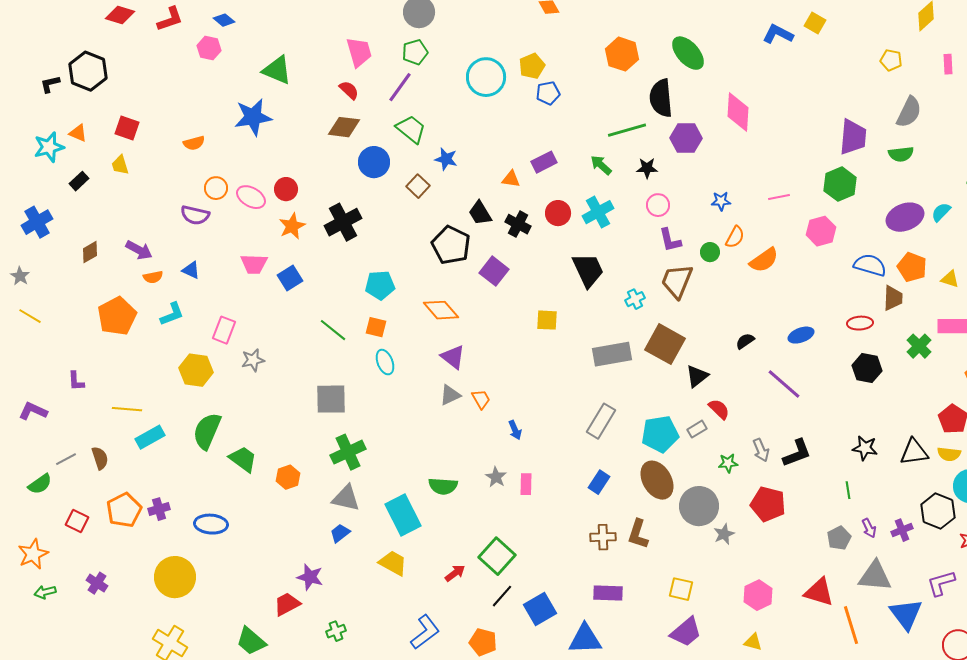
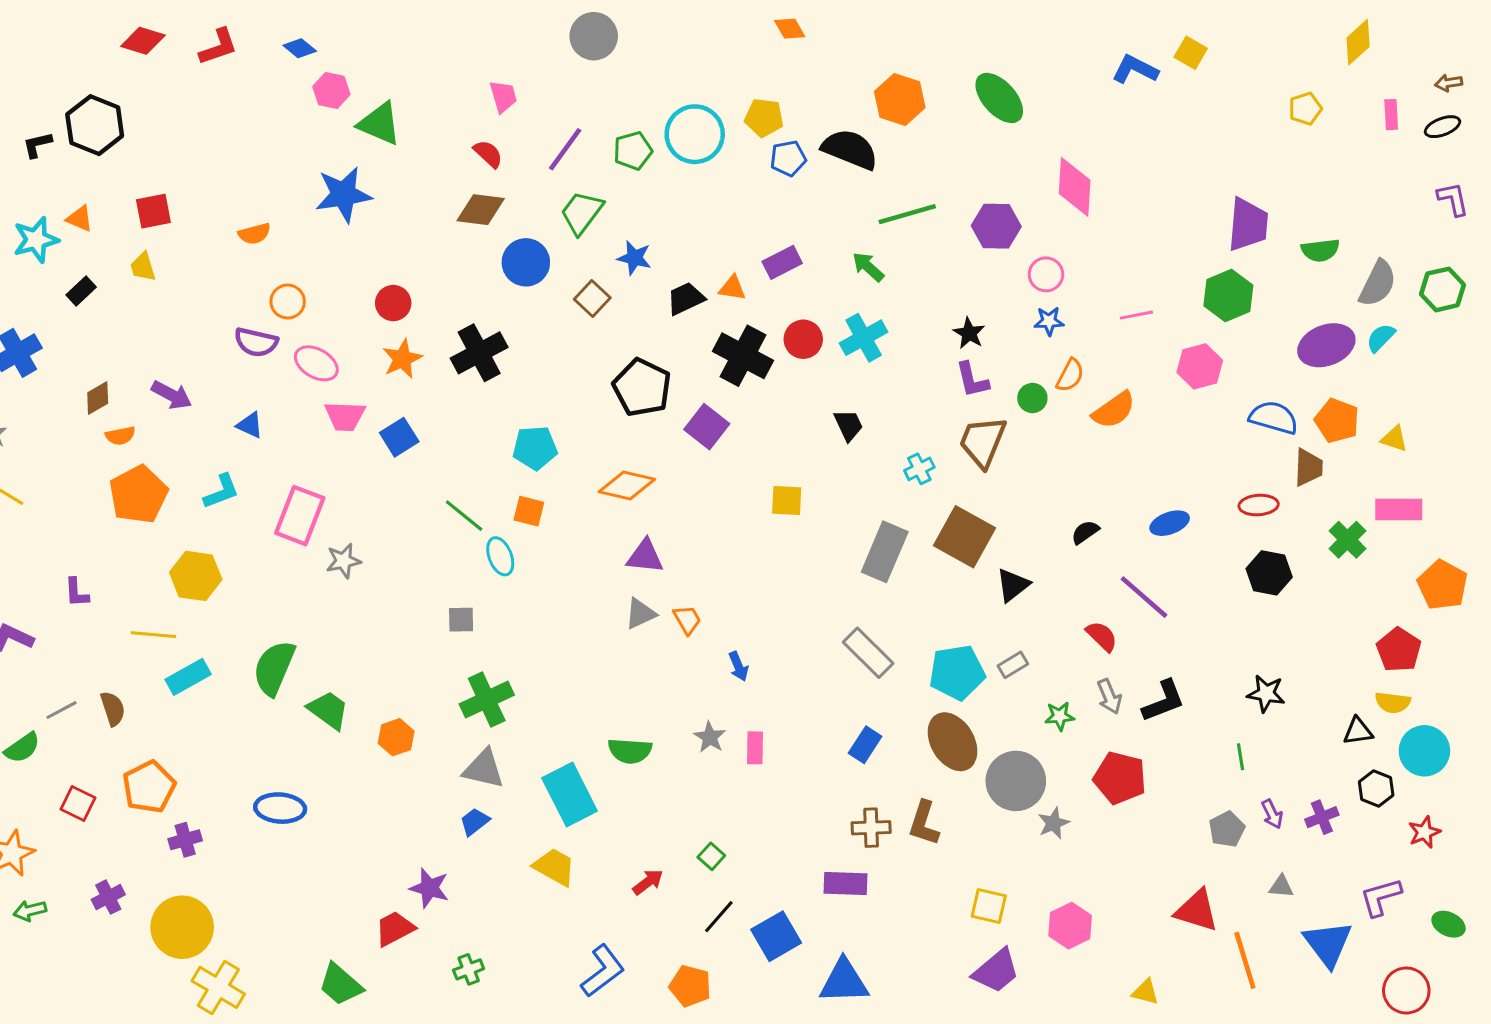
pink hexagon: (209, 48) -> (331, 90), moved
pink trapezoid: (359, 52) -> (503, 96), size x0.7
green pentagon: (415, 52) -> (633, 151), moved
yellow pentagon: (891, 60) -> (1305, 109), turned -30
yellow pentagon: (532, 66) -> (764, 118), turned 30
black semicircle: (661, 98) -> (850, 149), moved, turned 117
gray semicircle: (909, 112) -> (1378, 283), moved
red square: (127, 128) -> (153, 211), turned -30
green trapezoid: (411, 129) -> (582, 213), turned -92
black star: (647, 168) -> (969, 333), moved, turned 30
pink ellipse: (251, 197) -> (316, 363), moved
pink circle: (658, 205) -> (1046, 274), moved
black trapezoid: (480, 213) -> (686, 299), moved, turned 96
black cross: (518, 224) -> (743, 356), size x1.5
black trapezoid: (588, 270) -> (848, 425), size x0.6
orange semicircle: (153, 277) -> (120, 436), moved
orange diamond: (441, 310) -> (627, 485), turned -36
pink rectangle: (224, 330) -> (300, 516), size x1.4
gray rectangle: (612, 354) -> (885, 552), turned -57
purple triangle: (453, 357) -> (645, 556), turned -32
cyan ellipse: (385, 362) -> (500, 556), moved
yellow hexagon: (196, 370) -> (196, 576), moved
gray square: (331, 399) -> (461, 620), size x0.6
red semicircle: (719, 409) -> (1102, 636), moved
gray rectangle: (601, 421) -> (868, 653), turned -76
black triangle: (914, 452) -> (1358, 731), moved, size x0.7
purple cross: (159, 509) -> (185, 840), moved
black hexagon: (938, 511) -> (1376, 788), size x0.7
green square: (497, 556) -> (711, 856), size x0.5
gray triangle: (875, 576) -> (1281, 886), size x0.5
yellow circle: (175, 577) -> (182, 927), moved
purple cross: (97, 583) -> (108, 897), turned 30
purple rectangle: (608, 593) -> (845, 883), moved
pink hexagon: (758, 595) -> (1070, 926), moved
yellow triangle: (753, 642) -> (1145, 992), moved

